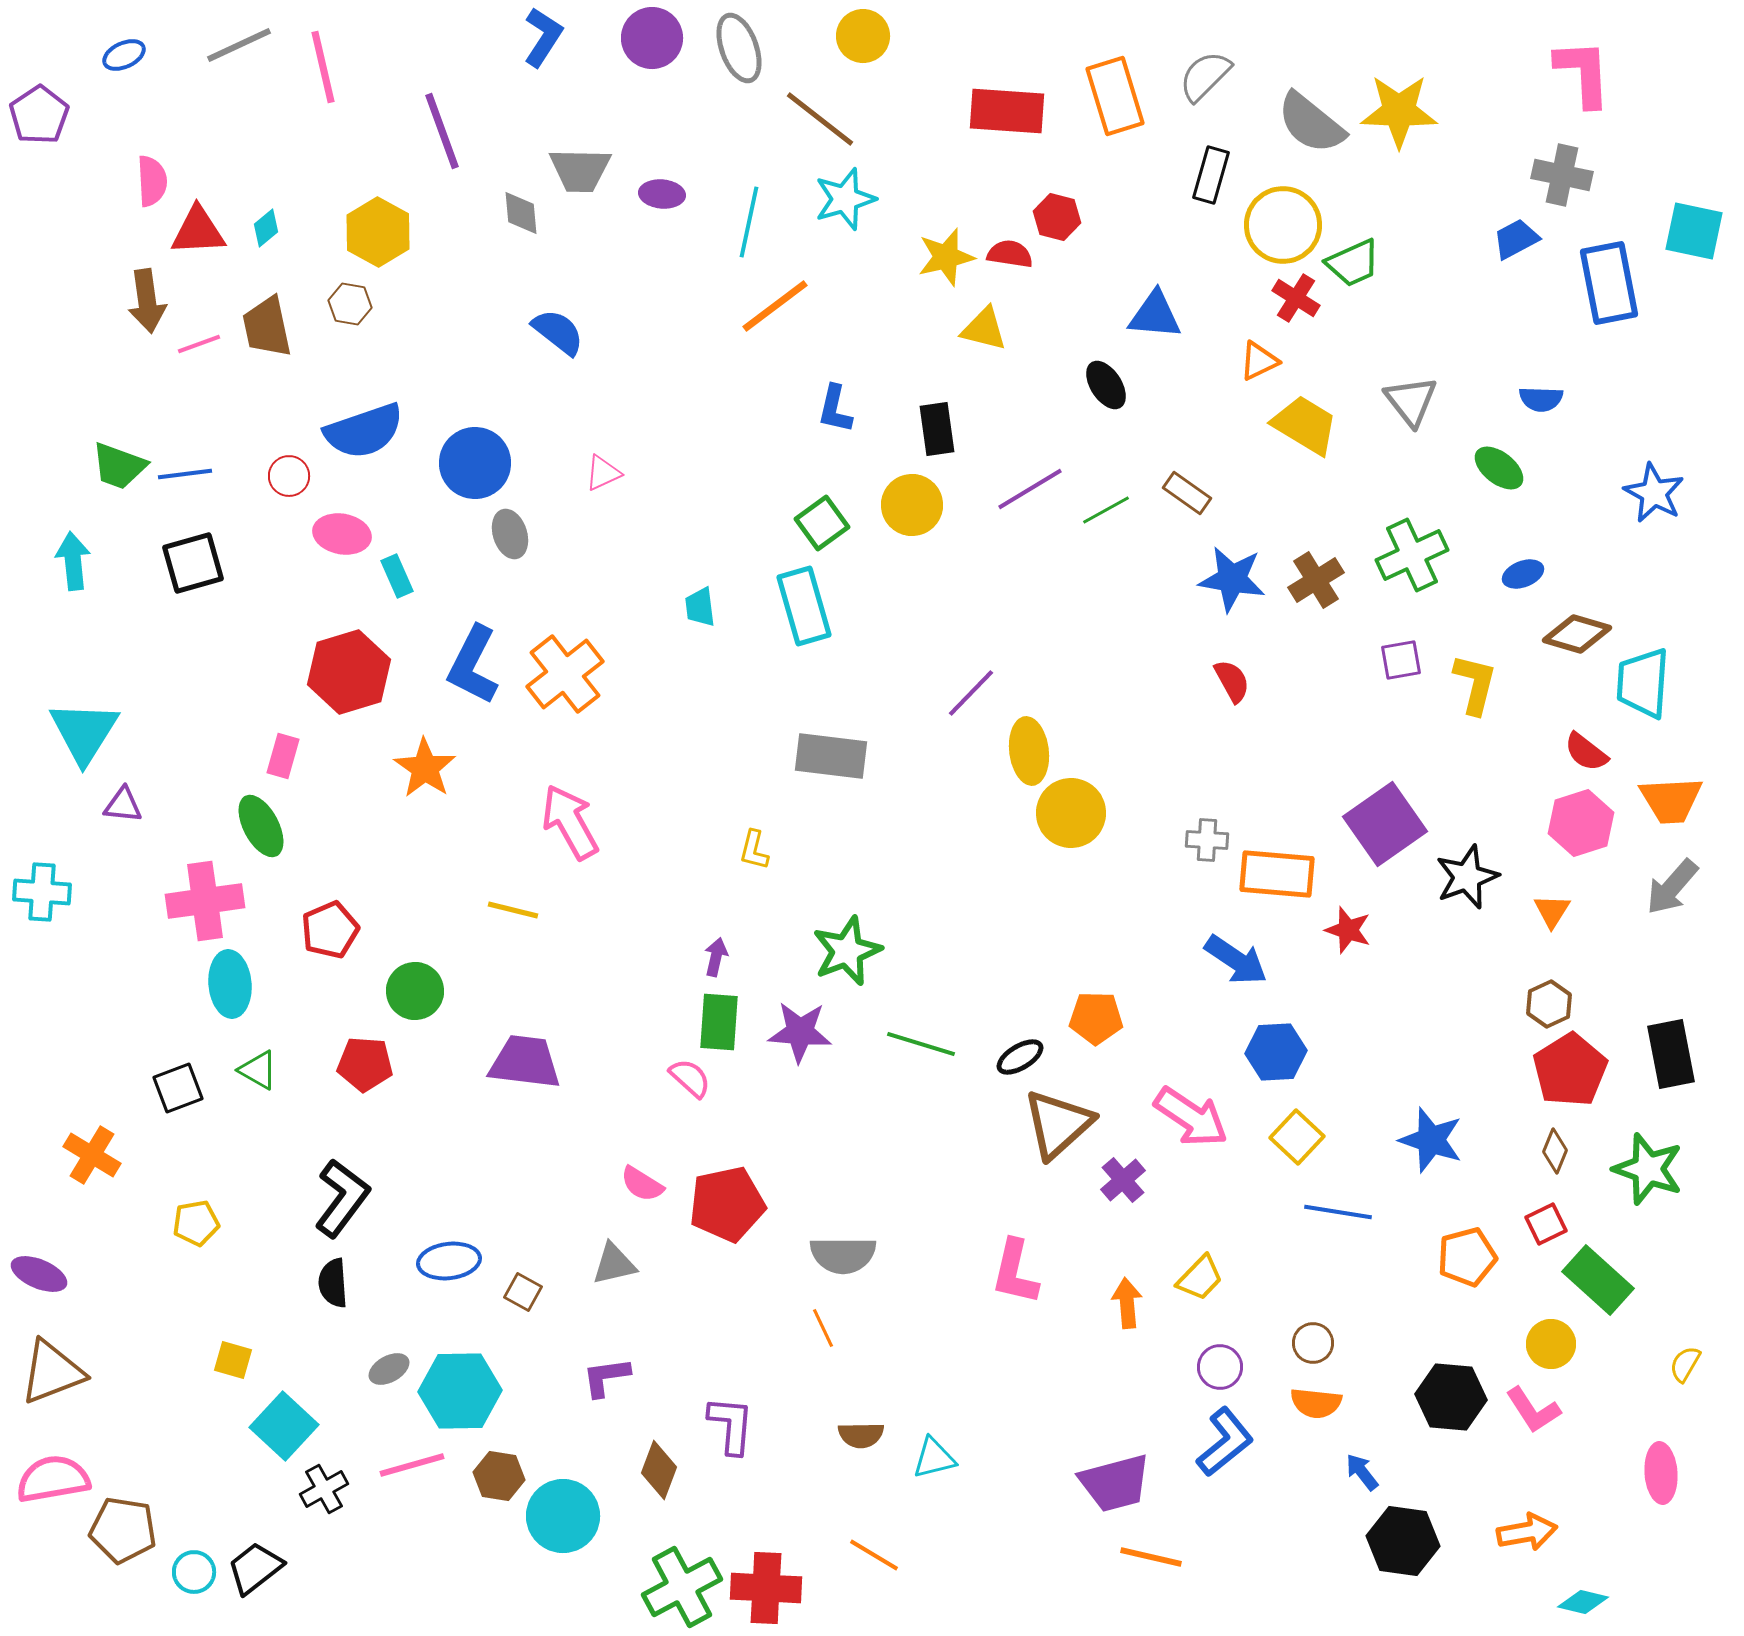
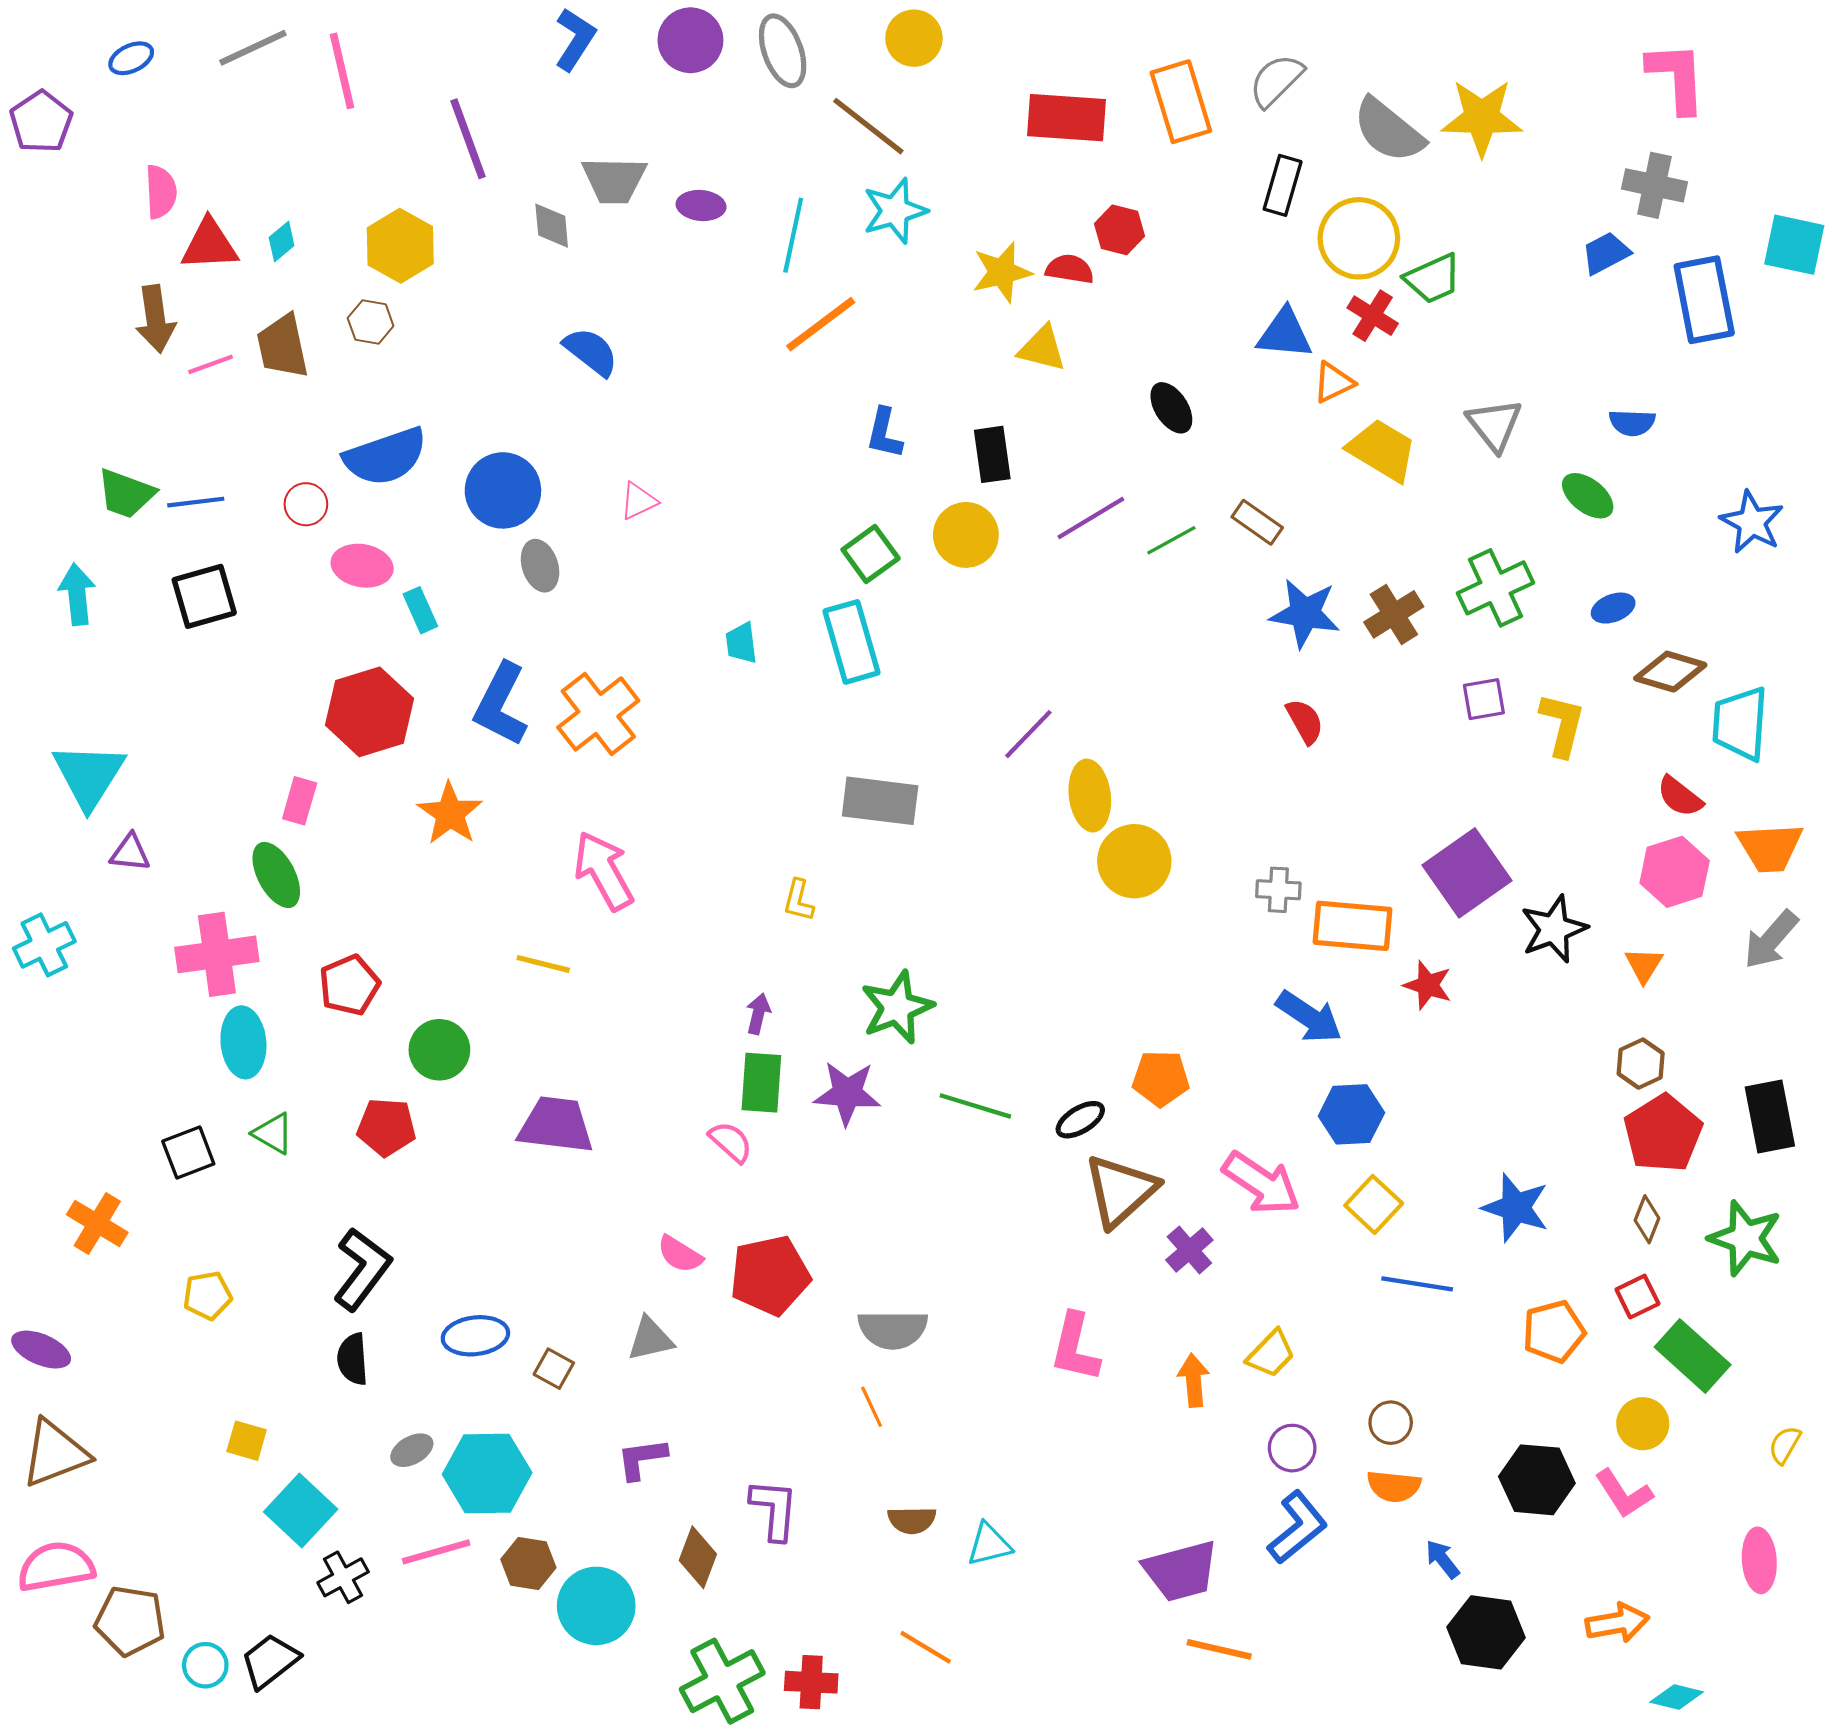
blue triangle: (1155, 315) -> (1285, 334), moved
cyan cross: (42, 892) -> (44, 945), turned -30
red cross: (766, 1588) -> (811, 1682), size x0.7

